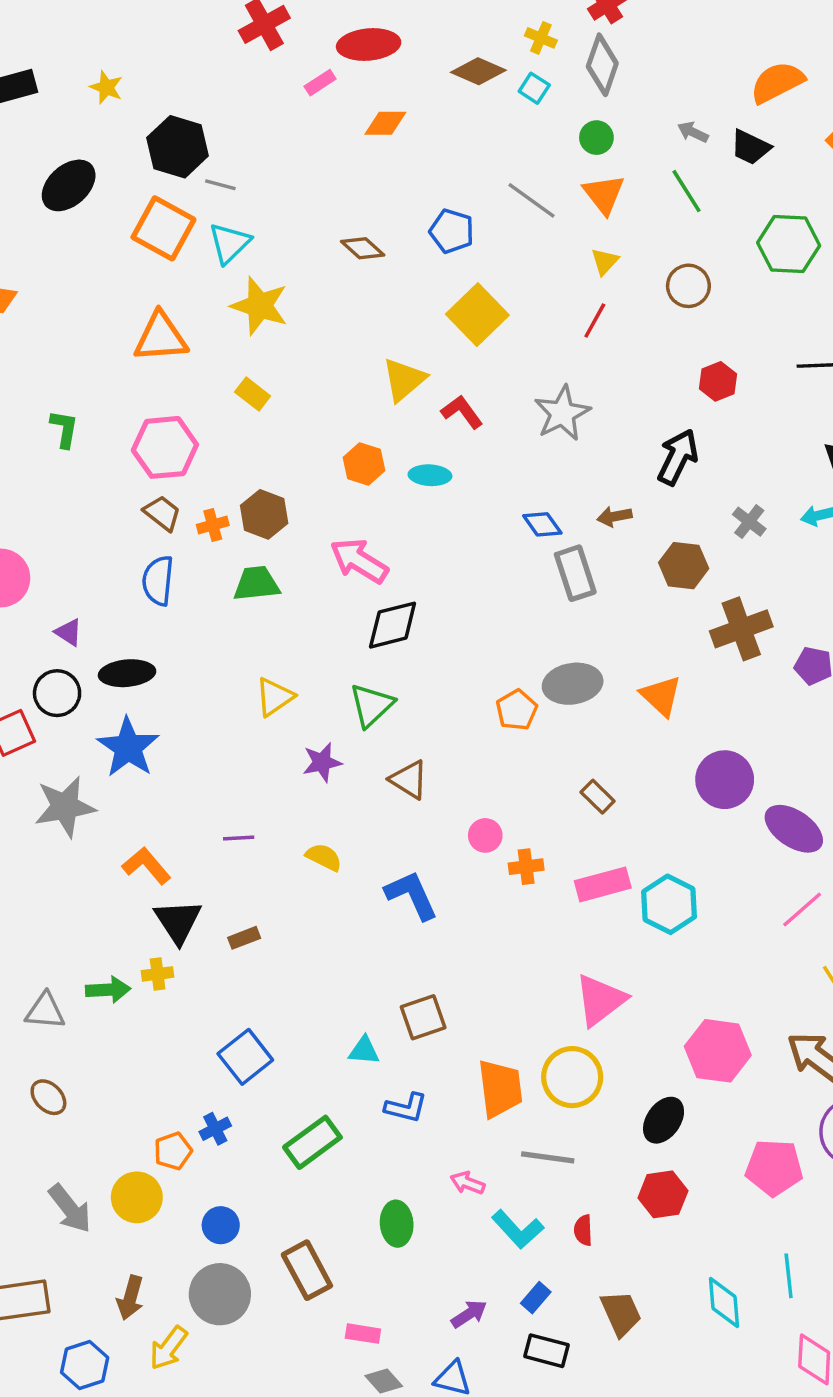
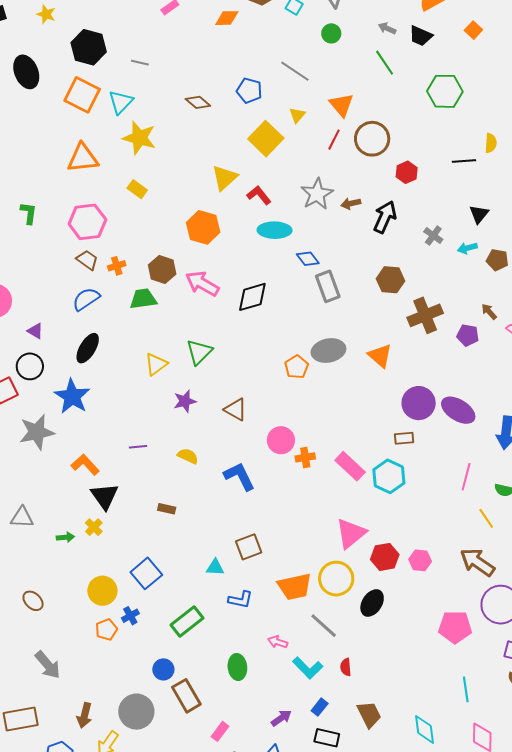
orange diamond: (385, 123) -> (227, 18), moved
black ellipse: (69, 185) -> (26, 72), turned -68
gray line: (220, 185) -> (140, 63), moved
orange triangle: (604, 194) -> (342, 105), moved
yellow triangle: (605, 261) -> (297, 115), moved
brown circle: (688, 286) -> (372, 139), moved, size x1.4
orange hexagon: (364, 464) -> (203, 227), size x1.4
cyan ellipse: (430, 475) -> (275, 230), moved, size x1.4
brown hexagon: (264, 514) -> (162, 269), moved
brown arrow: (614, 516) -> (351, 203), moved
gray cross: (749, 522) -> (433, 236), moved
blue semicircle: (158, 581) -> (86, 299), turned 52
black diamond: (393, 625) -> (252, 297), moved
black ellipse: (127, 673) -> (88, 348), moved, turned -52
green triangle: (372, 705) -> (199, 352), moved
brown rectangle: (598, 797) -> (404, 438), moved, turned -48
purple ellipse: (794, 829) -> (458, 410), moved
pink circle: (485, 835) -> (281, 440), size x1.4
pink rectangle: (603, 884) -> (350, 466), turned 60
pink line: (802, 910) -> (466, 477), turned -32
brown rectangle: (244, 938) -> (167, 509), moved, turned 36
yellow cross: (158, 974) -> (94, 527), turned -36
green arrow: (108, 990) -> (65, 537), size x0.7
gray triangle: (45, 1011) -> (22, 517), moved
pink hexagon: (718, 1051) -> (420, 560), size x0.6
orange trapezoid: (500, 1088) -> (295, 587), turned 87
black ellipse: (664, 1120) -> (372, 603), moved
gray line: (548, 1157) -> (324, 626), turned 36
red hexagon: (663, 1194) -> (385, 557), moved
yellow circle: (137, 1197) -> (102, 591), moved
blue circle: (221, 1225) -> (163, 669), moved
cyan diamond: (724, 1302) -> (424, 729), moved
pink rectangle: (363, 1334) -> (220, 731), turned -60

